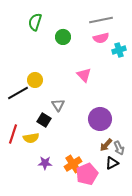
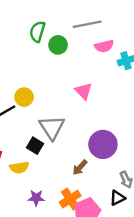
gray line: (101, 20) -> (87, 24), moved
green semicircle: (35, 22) -> (37, 32), moved
gray triangle: (58, 105) -> (52, 127), size x1.6
brown arrow: (106, 145) -> (80, 167), moved

